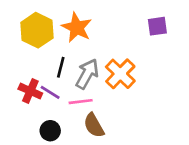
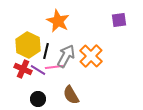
yellow hexagon: (37, 30) -> (28, 45), moved
pink line: (81, 102) -> (54, 67), moved

